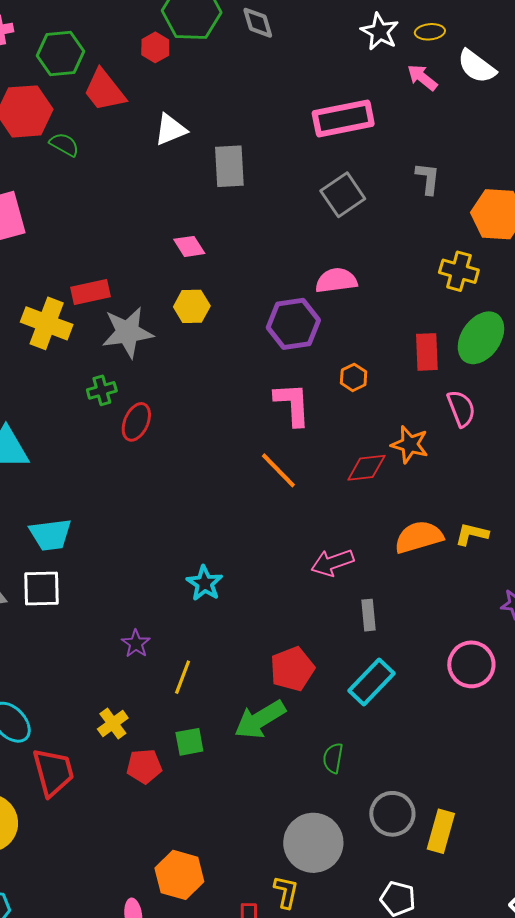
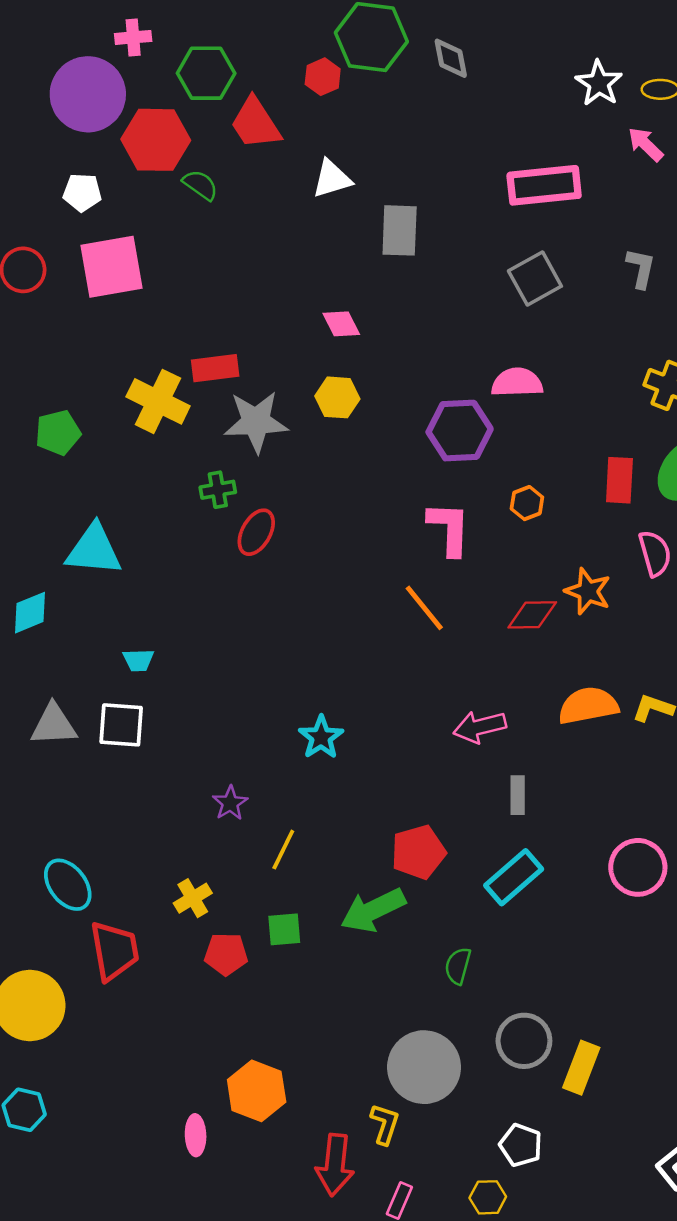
cyan trapezoid: (51, 535) -> (138, 660), size x0.6

